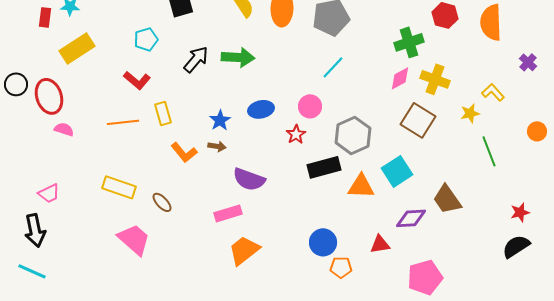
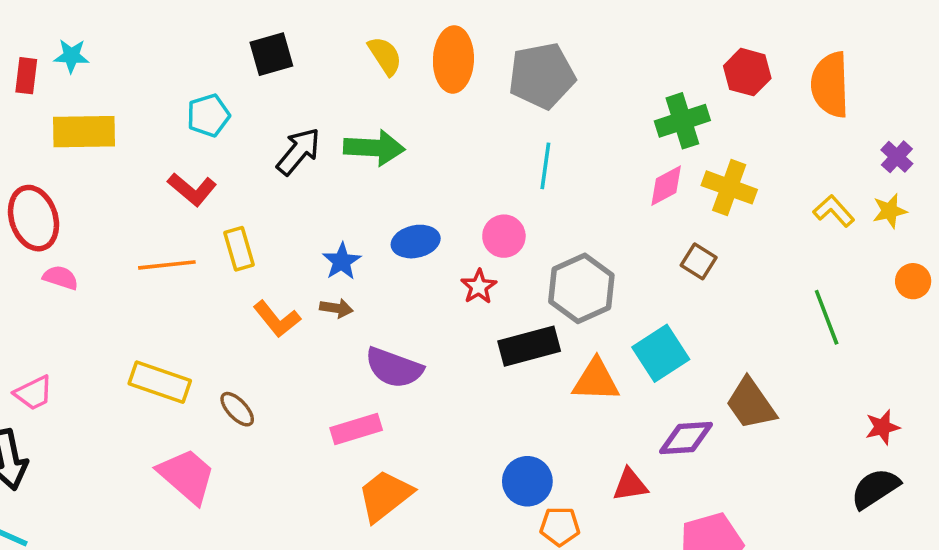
yellow rectangle: (77, 48) -> (84, 132), turned 32
cyan line: (333, 67) -> (545, 166), turned -35
yellow star: (470, 113) -> (890, 211), moved
brown square: (418, 120) -> (699, 261), size x0.6

